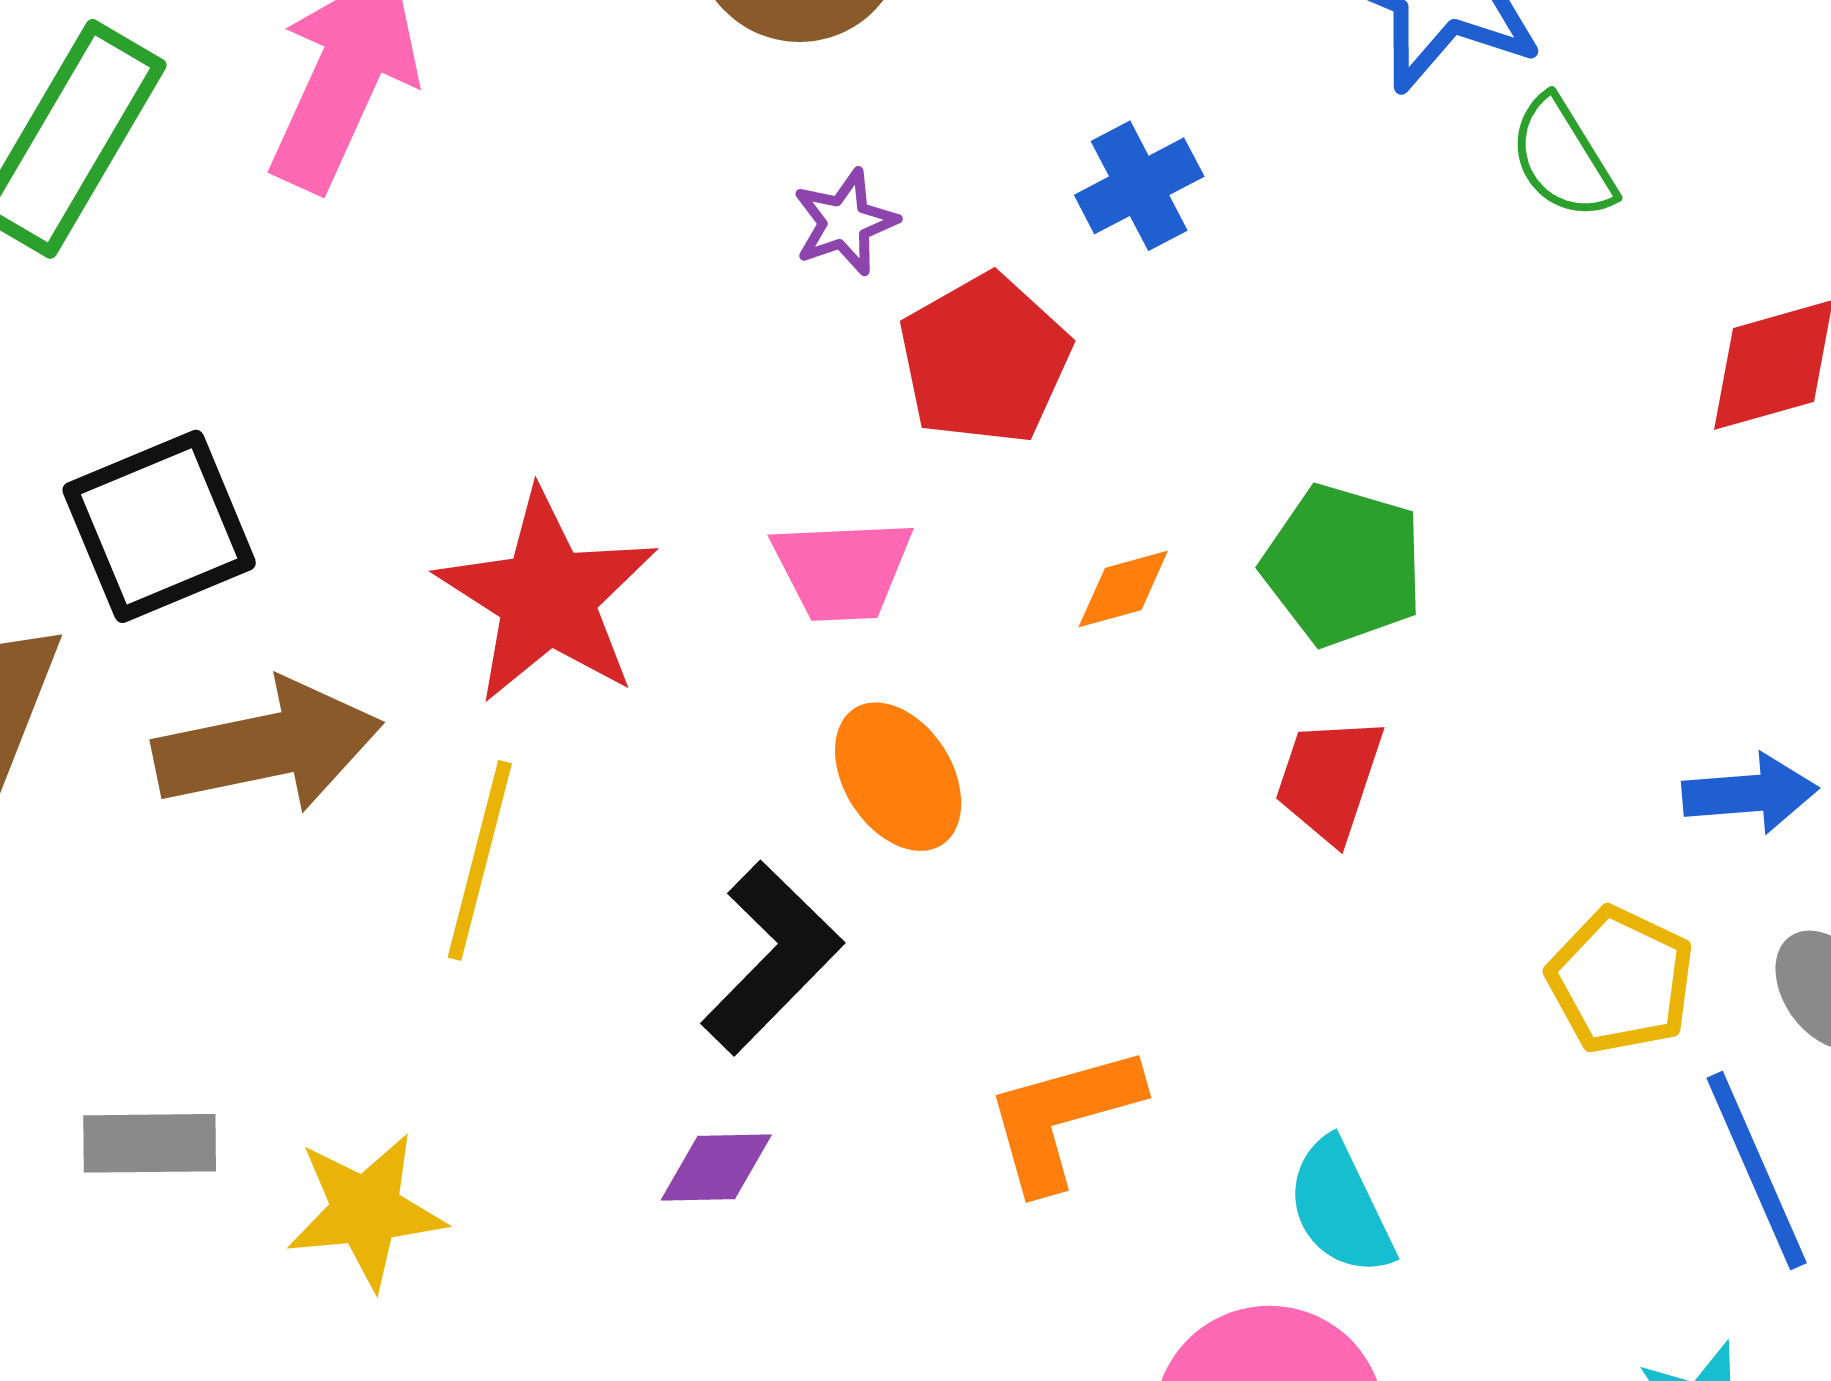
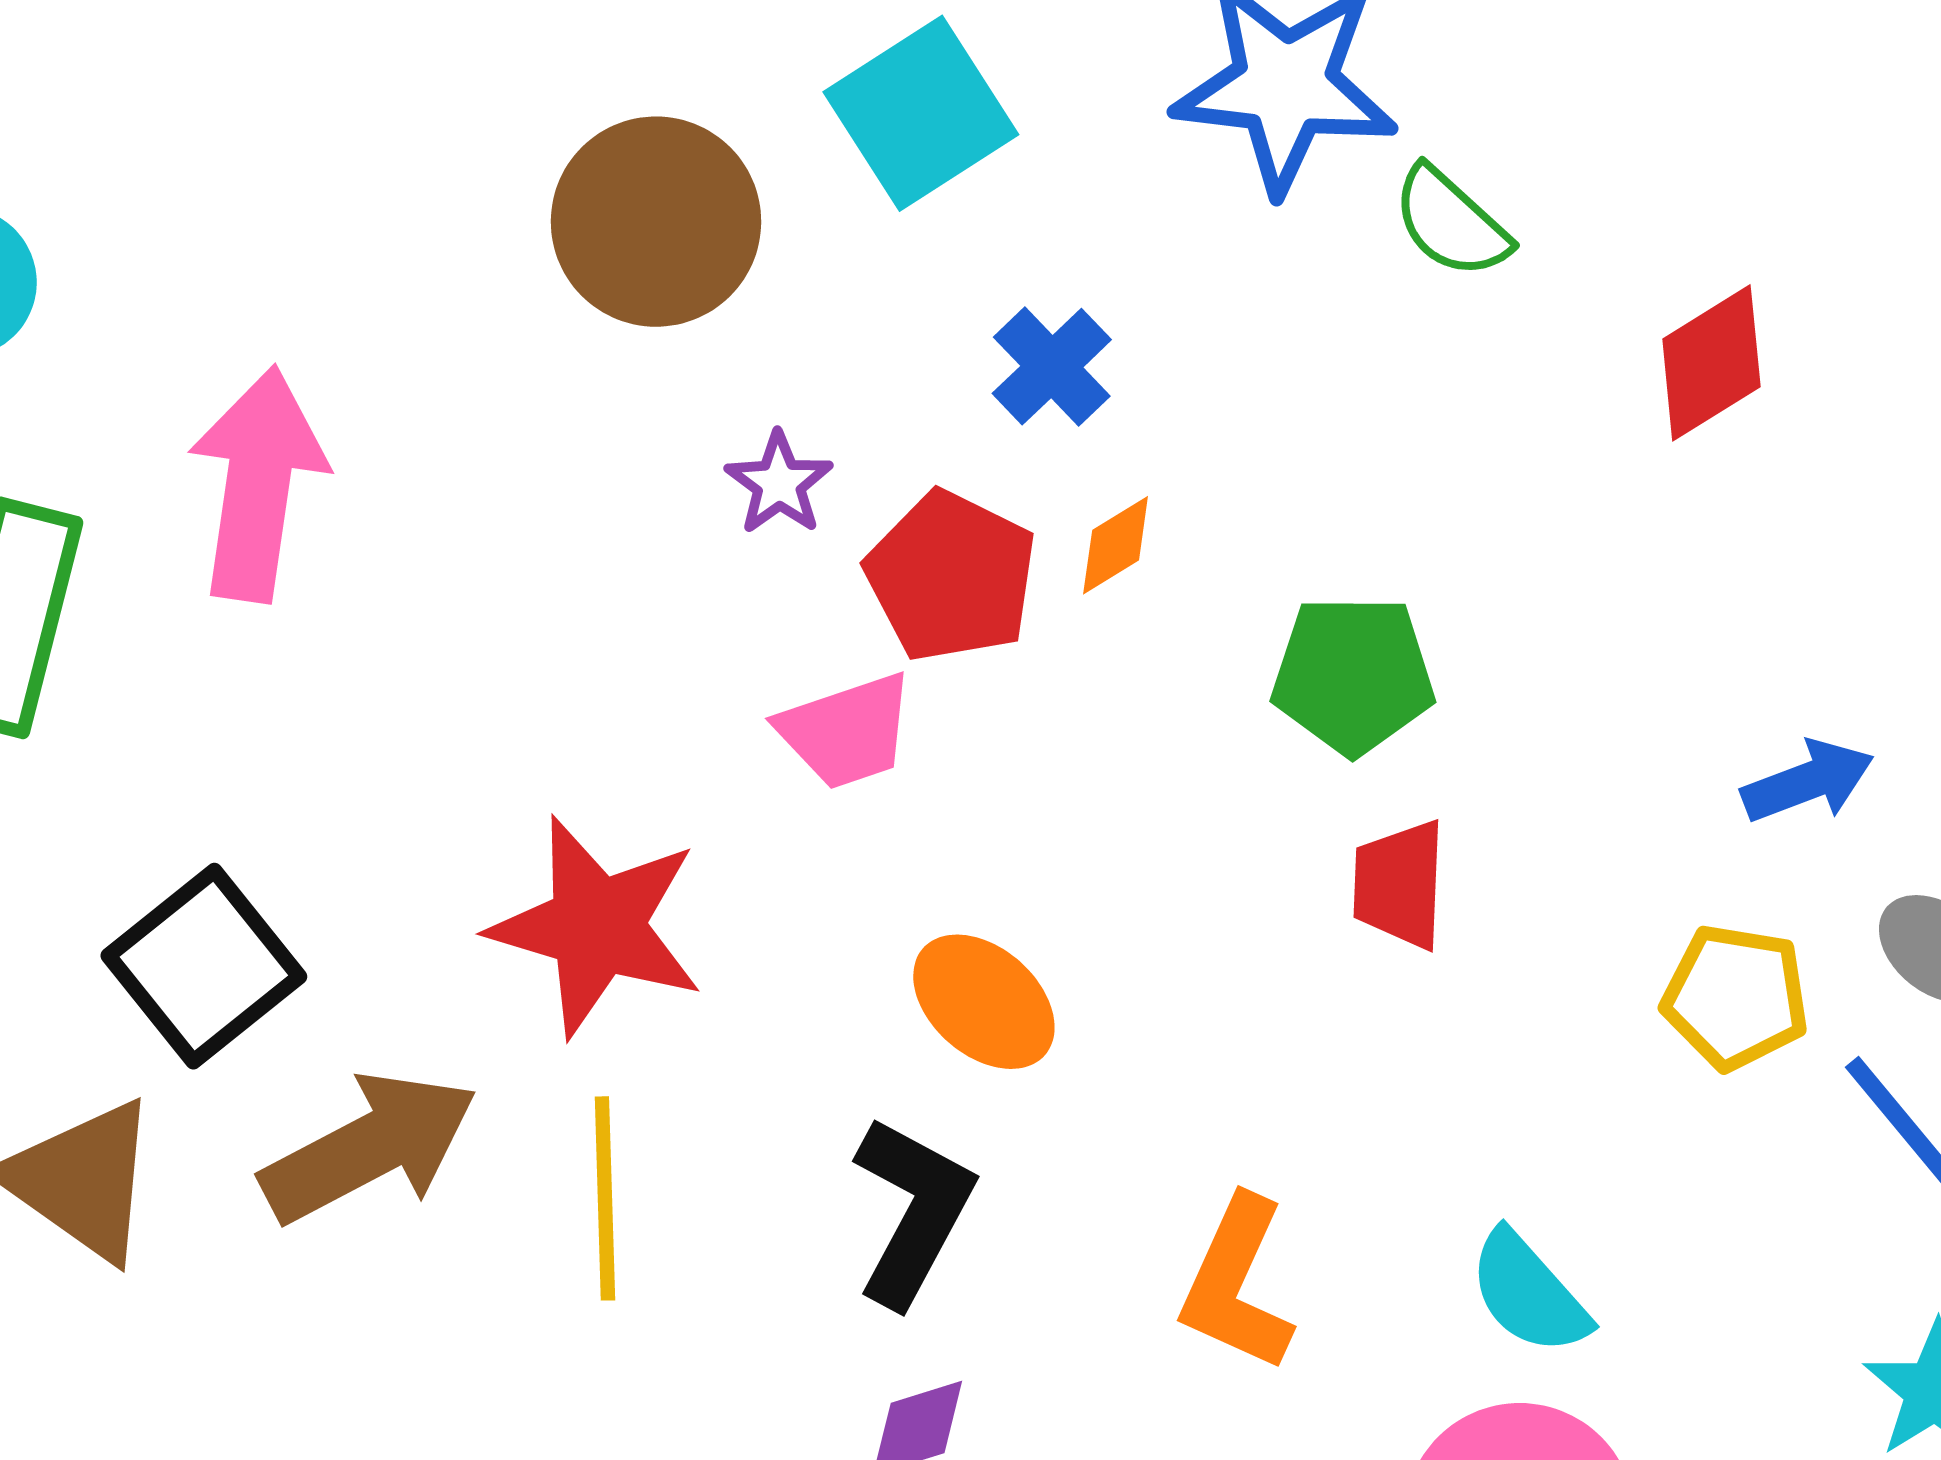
pink trapezoid: (842, 570) -> (846, 731), moved
orange diamond: (1123, 589) -> (1116, 545), moved
orange L-shape: (1063, 1118) -> (1237, 1284), turned -34

